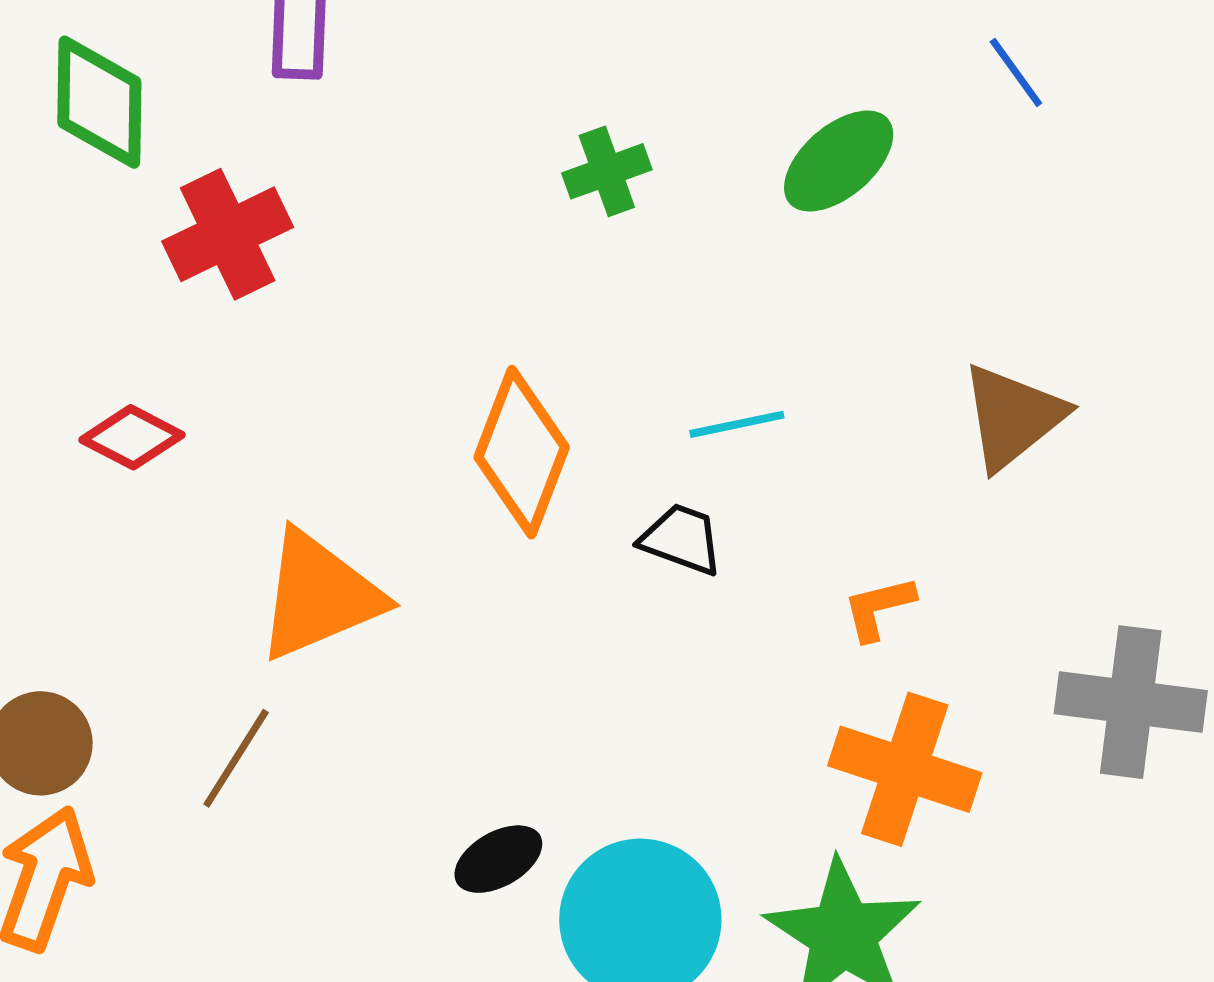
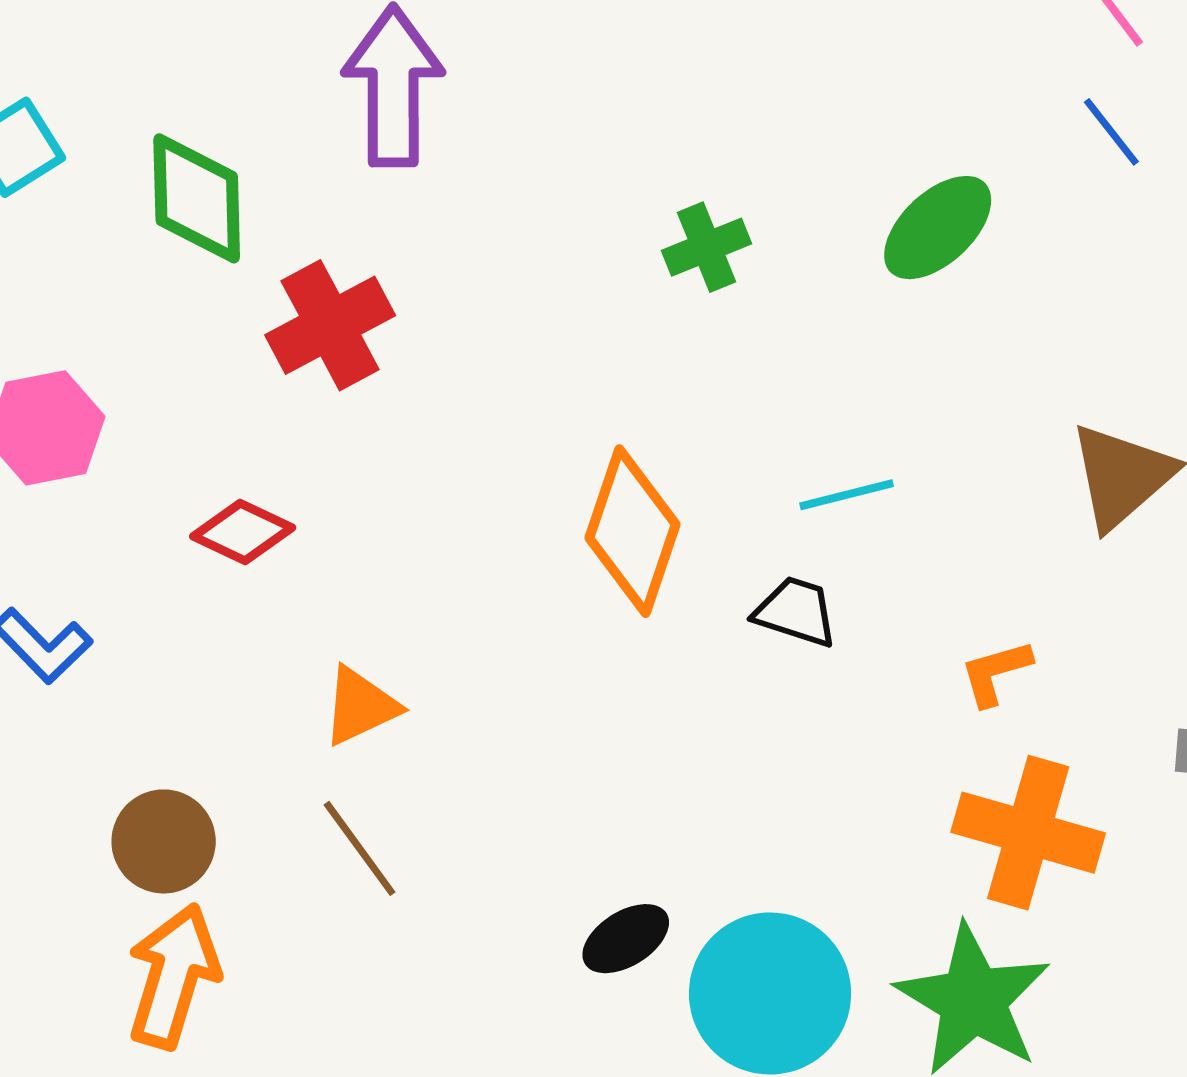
orange triangle: (319, 596) -> (360, 706), moved, size x0.6
brown line: (236, 758) -> (360, 848), turned -66

